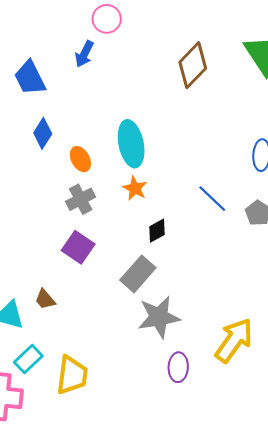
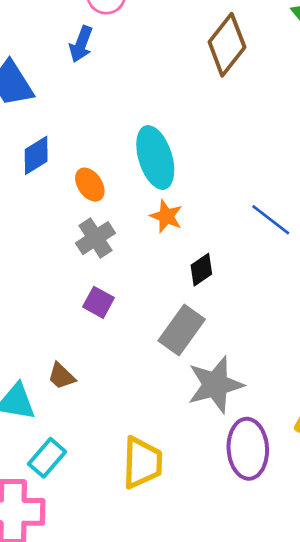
blue diamond: (43, 133) -> (36, 155), turned 32
purple square: (78, 247) -> (98, 302), size x0.7
purple ellipse: (178, 367) -> (248, 449), size x1.5
yellow trapezoid: (72, 375) -> (142, 463), moved

